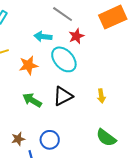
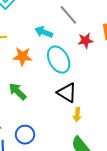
red star: (76, 36) -> (85, 41), moved
black triangle: (63, 96) -> (67, 93), moved, turned 45
yellow arrow: (101, 96) -> (77, 115), moved

